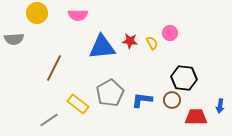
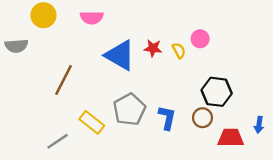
blue triangle: (102, 47) -> (120, 55), turned 36
blue L-shape: (142, 100) -> (167, 118), turned 95

